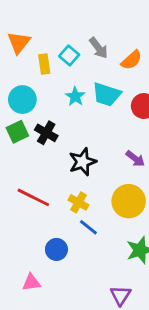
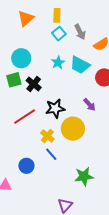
yellow rectangle: (44, 64) -> (57, 15), moved
purple arrow: (135, 159) -> (89, 105), moved
red line: (33, 197) -> (25, 117), moved, turned -70
yellow circle: (129, 201) -> (73, 129), moved

